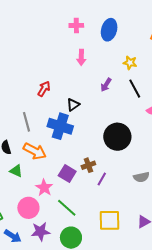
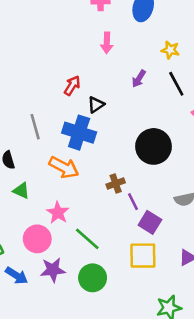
red arrow: (44, 89) -> (72, 86), moved
orange arrow: (35, 151) -> (64, 167), moved
purple square: (67, 174) -> (150, 222), moved
purple line: (102, 179) -> (133, 202), turned -56

